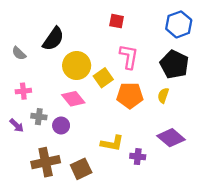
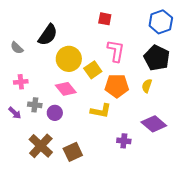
yellow L-shape: (112, 143) -> (101, 111), moved
brown cross: (46, 162) -> (41, 146), turned -35

